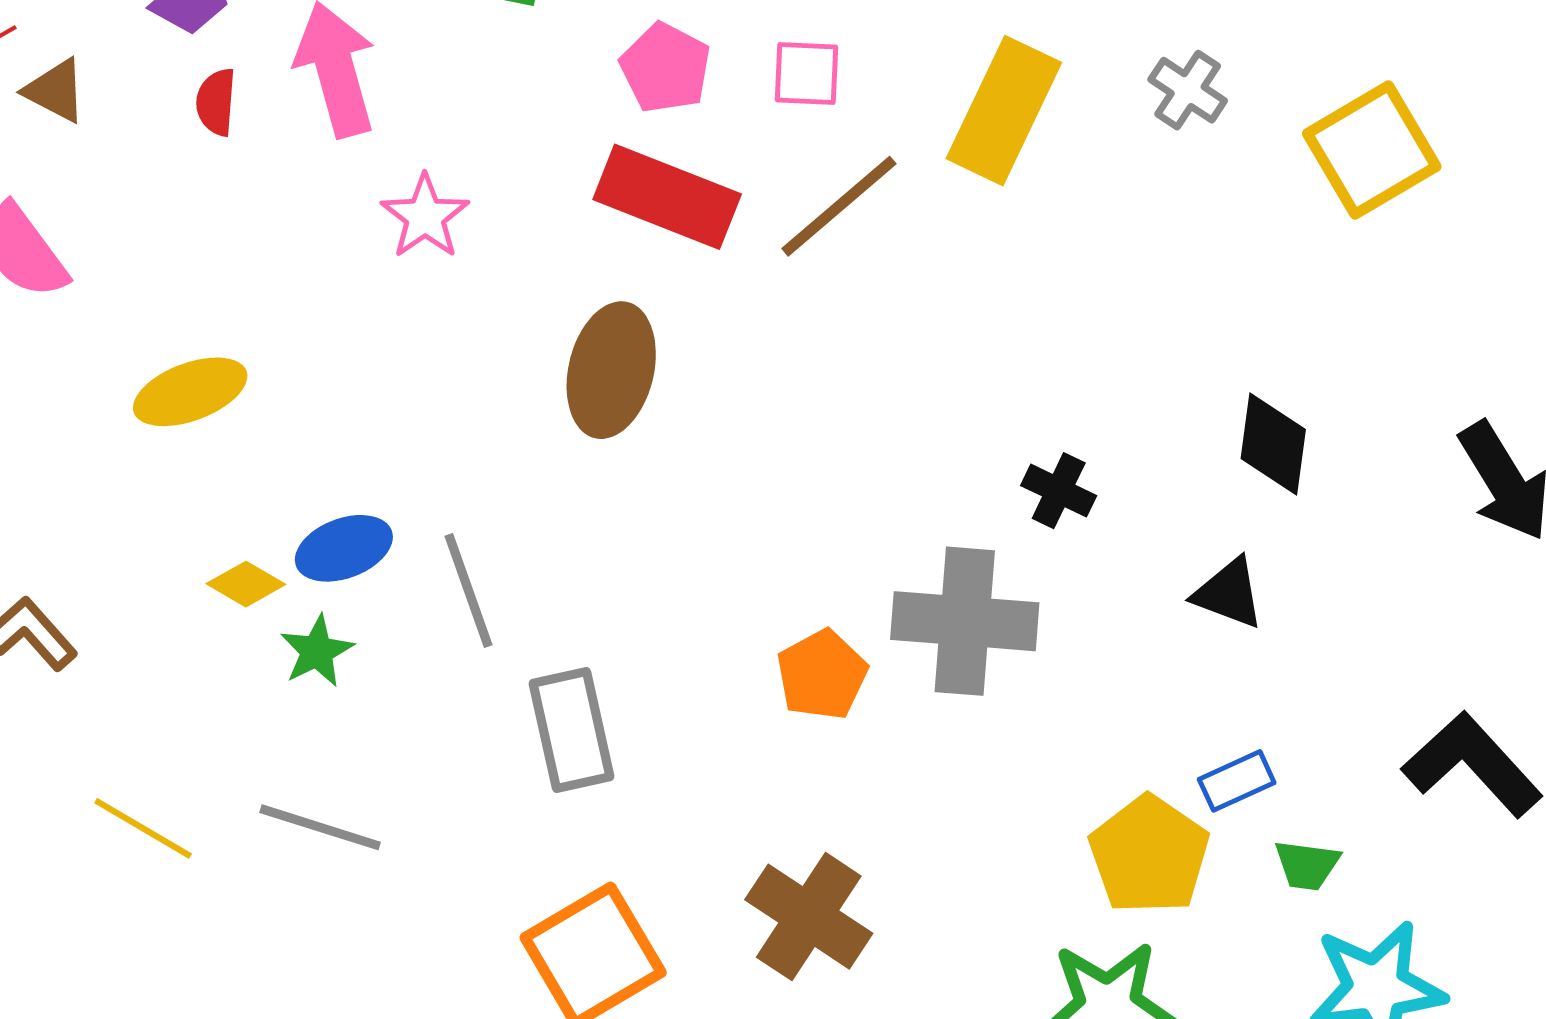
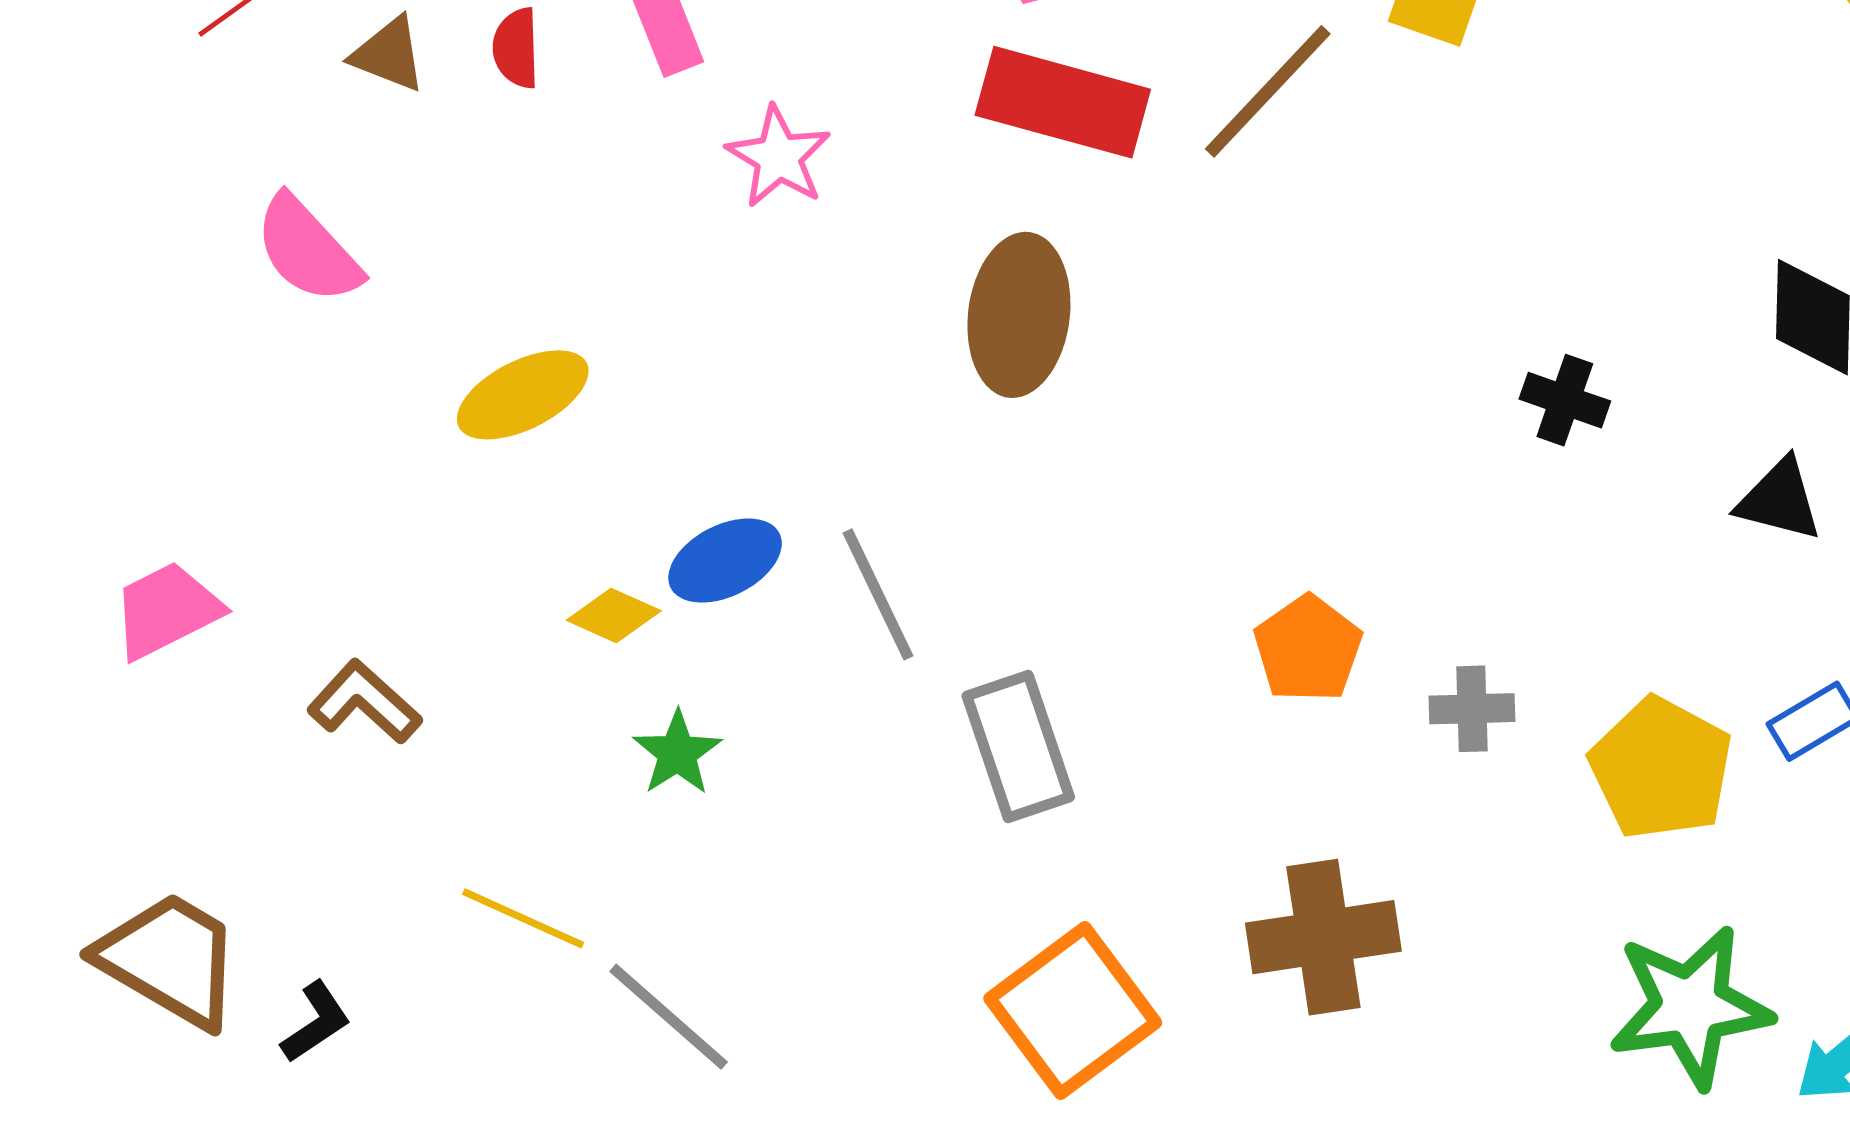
brown triangle: (55, 91) -> (389, 54), moved
gray cross: (965, 621) -> (1472, 709), moved, size x0.5
green star: (317, 651) -> (677, 753), moved
gray line: (320, 827) -> (669, 1017), moved, turned 30
yellow pentagon: (1149, 855) -> (1661, 768), moved
brown cross: (809, 917) -> (1323, 937), turned -36

